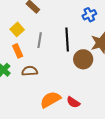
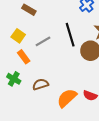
gray line: (40, 40) -> (43, 41), turned 63
brown semicircle: (30, 71) -> (41, 84), moved

